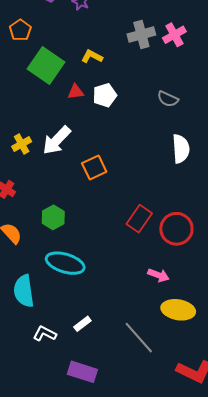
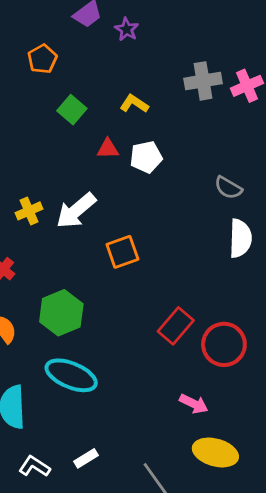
green square: (46, 65) -> (72, 110), size x0.6
gray semicircle: (168, 99) -> (228, 188), moved
green hexagon: (53, 217) -> (61, 313), size x1.4

